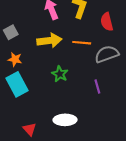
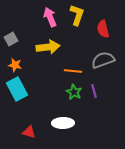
orange line: (82, 43) -> (73, 71), moved
green star: (60, 74) -> (74, 92), moved
red triangle: (30, 129) -> (29, 132), turned -32

